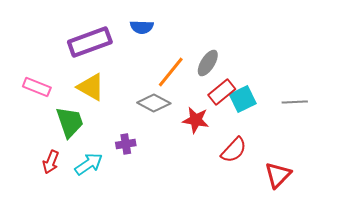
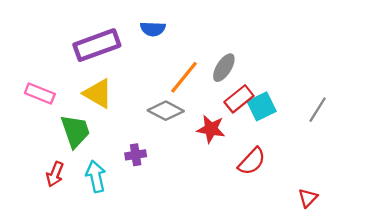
gray line: (295, 102) -> (318, 110), turned -55
cyan arrow: (89, 164) -> (96, 176), turned -68
red triangle: (278, 175) -> (308, 198), moved, size x0.7

